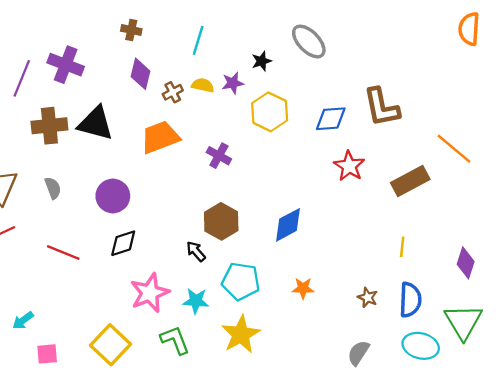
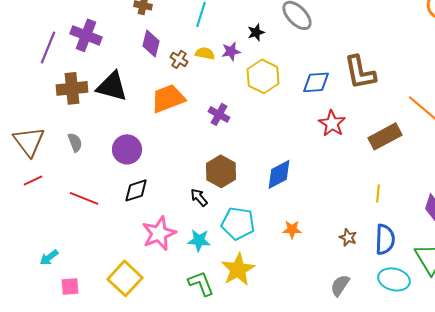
brown cross: (173, 92) -> (179, 59), turned -30
green L-shape: (175, 340) -> (201, 283), moved

